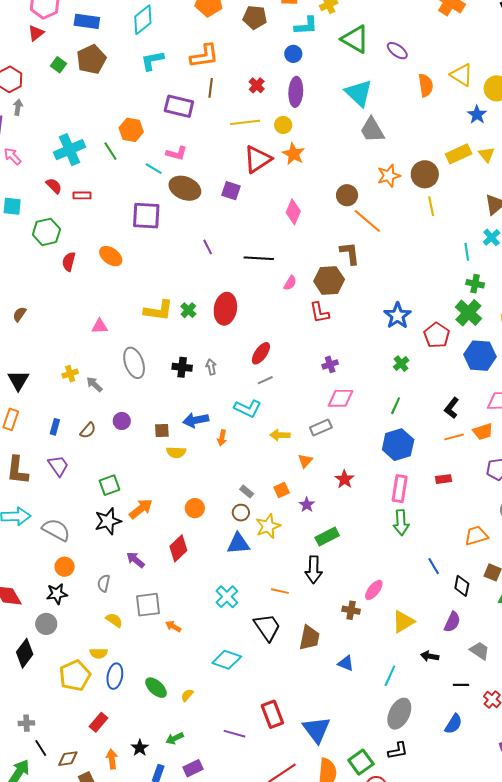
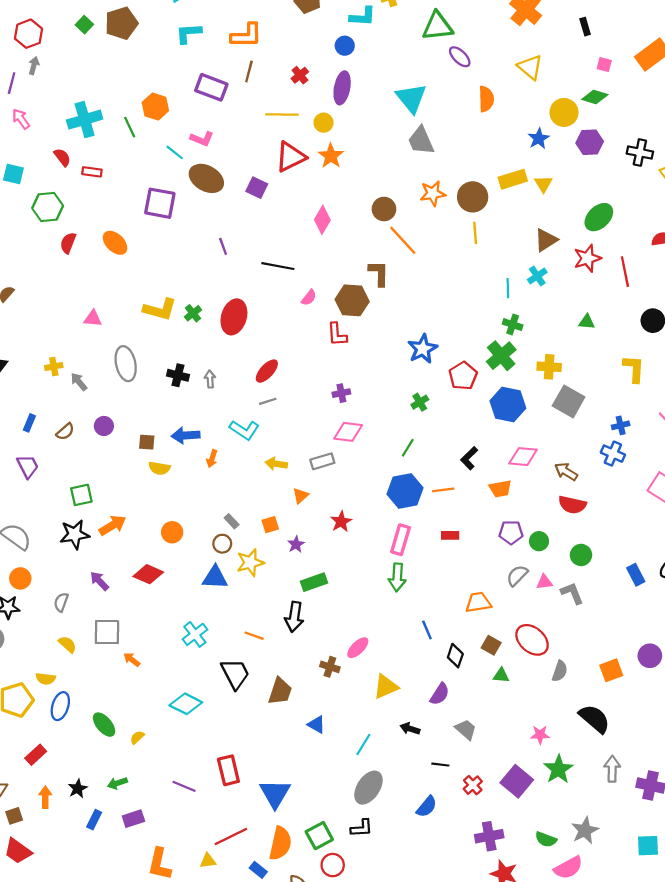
green triangle: (355, 39) -> (438, 26), moved, turned -44
yellow triangle: (462, 75) -> (530, 67), moved
orange line: (454, 437) -> (443, 490), moved
red diamond: (178, 548) -> (148, 574), turned 60

